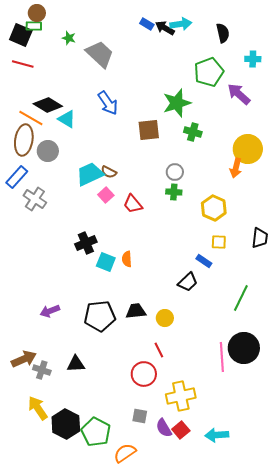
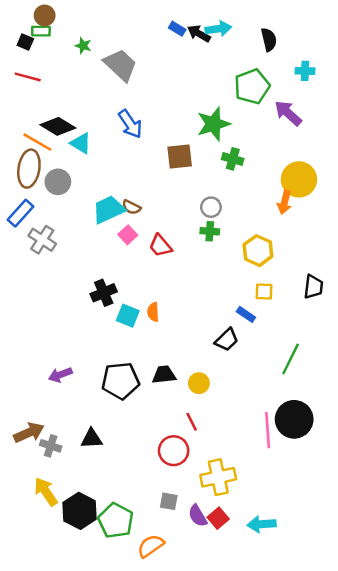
black square: (21, 35) -> (25, 42), size x0.6

